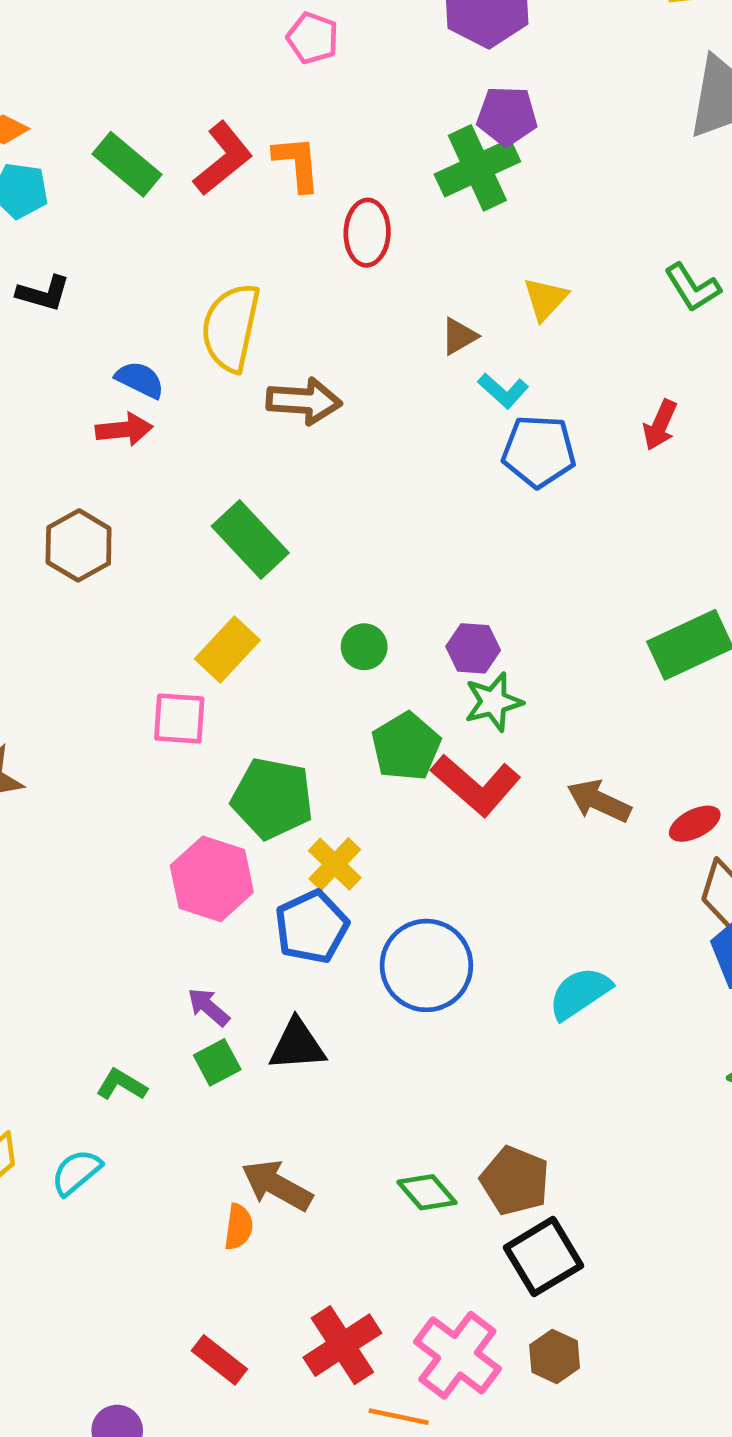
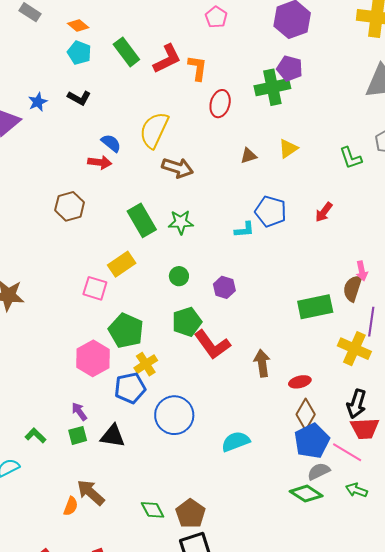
cyan L-shape: (503, 391) -> (244, 230), moved, turned -60
green star: (493, 702) -> (181, 222), moved
brown arrow: (599, 801) -> (262, 363), turned 44

